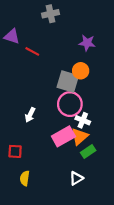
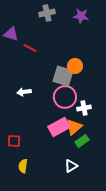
purple star: (87, 43) -> (81, 16), moved
white arrow: (30, 115) -> (24, 92), moved, turned 56
white cross: (83, 120) -> (84, 108), moved, turned -32

